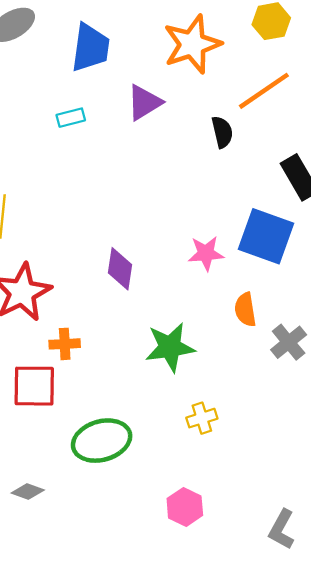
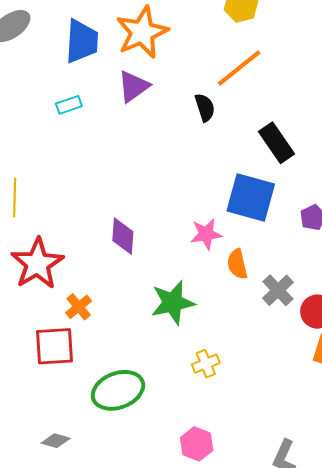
orange star: (192, 44) -> (142, 32), moved
pink star: (206, 253) -> (206, 234), moved
orange cross: (65, 344) -> (79, 307), turned -32

